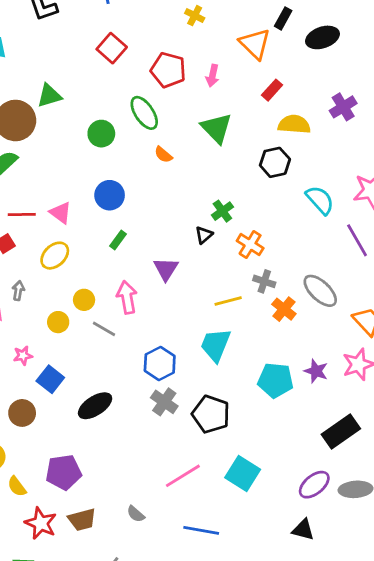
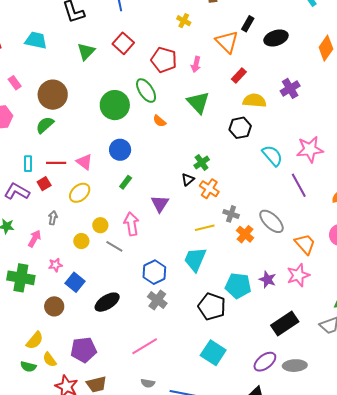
green triangle: (49, 96) -> (86, 52), moved, turned -30
green circle: (101, 134) -> (115, 105), size x1.5
orange cross: (250, 244) -> (209, 189), moved
black pentagon: (211, 414) -> (212, 307), moved
pink line: (183, 476) -> (145, 346), moved
gray semicircle: (136, 514) -> (148, 383), moved, turned -32

